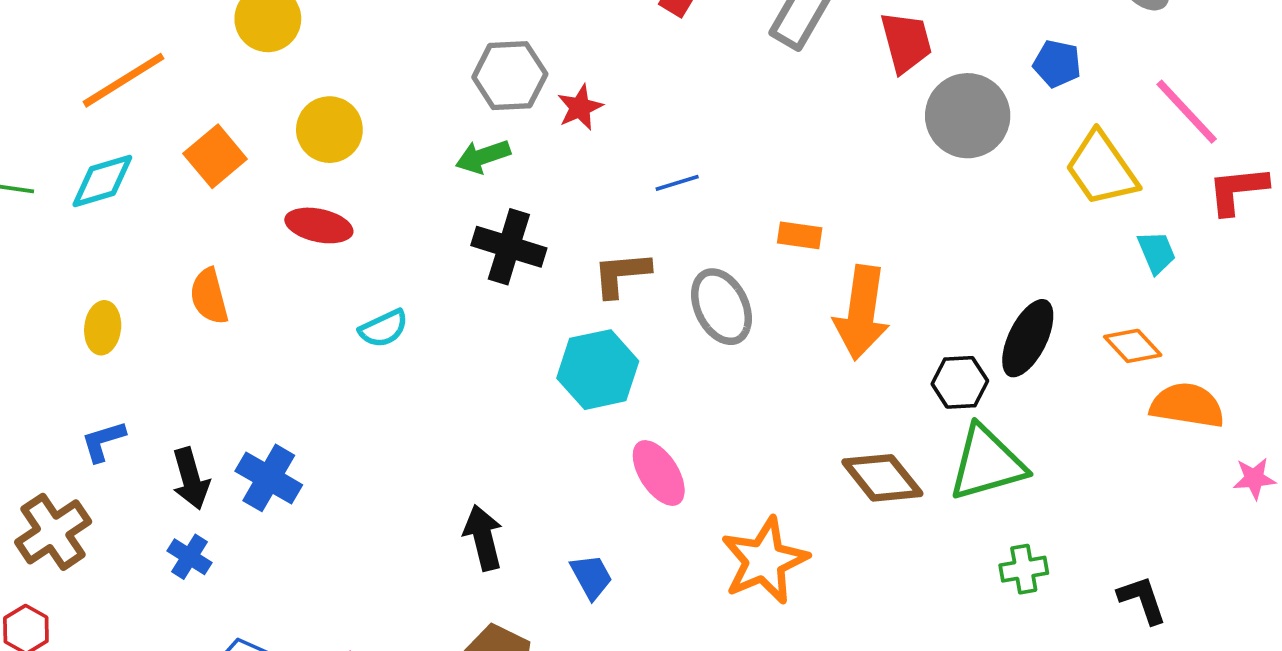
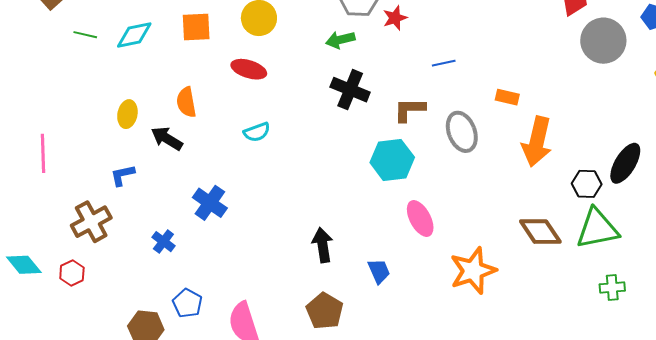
orange square: (215, 156) -> (196, 27), turned 32
cyan semicircle: (383, 329) -> (257, 132), moved
black arrow: (191, 479) -> (167, 138), moved, turned 132

